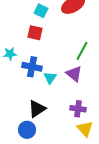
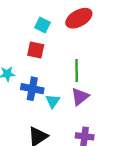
green line: (82, 51) -> (77, 70), moved, turned -30
purple triangle: (74, 74) -> (80, 97), turned 42

